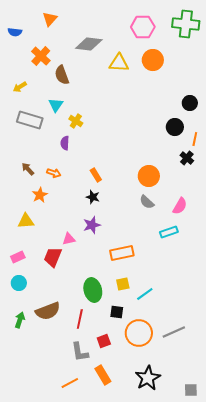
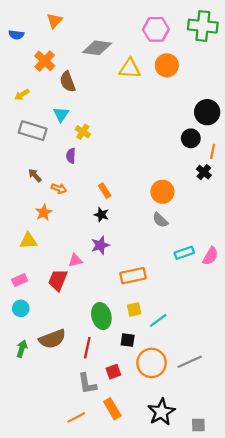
black circle: (190, 103) -> (207, 112), size x1.5
brown arrow: (28, 169) -> (35, 175), moved
pink semicircle: (180, 206) -> (210, 256), moved
gray square: (191, 390) -> (198, 425), moved

